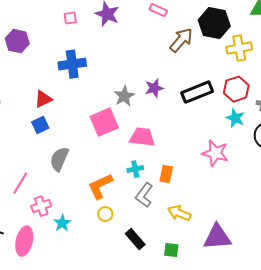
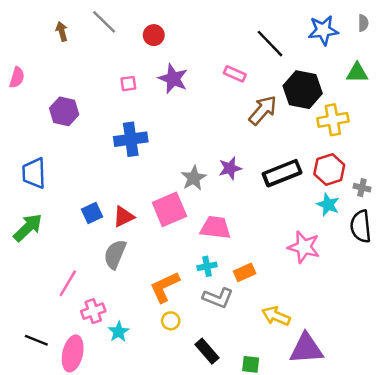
red triangle: (43, 99) -> (123, 217), moved
orange rectangle: (166, 174) -> (245, 272), turned 54
gray L-shape: (144, 195) -> (218, 298), turned -105
yellow arrow: (179, 213) -> (276, 316), moved

